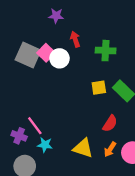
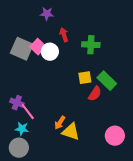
red semicircle: (110, 123) -> (95, 94), moved
purple cross: (19, 136) -> (17, 103), moved
cyan star: (45, 145) -> (22, 129), moved
orange arrow: (110, 149) -> (60, 123), moved

